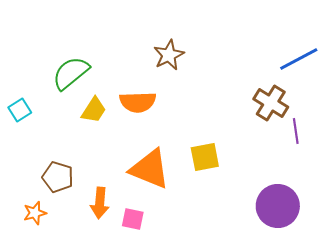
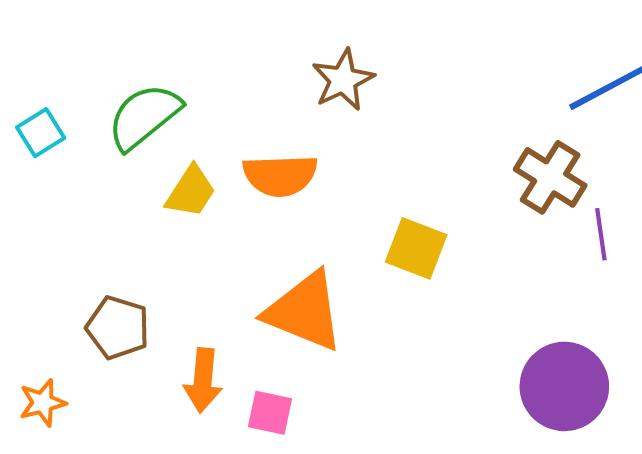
cyan square: (20, 110) -> (41, 133), moved
yellow square: (205, 157) -> (416, 248), moved, turned 32
orange star: (35, 213) -> (43, 403), moved

